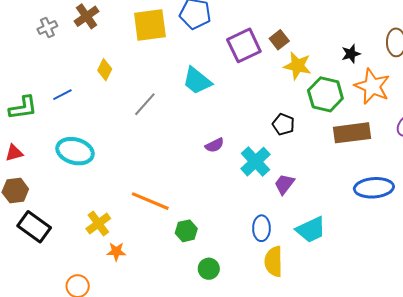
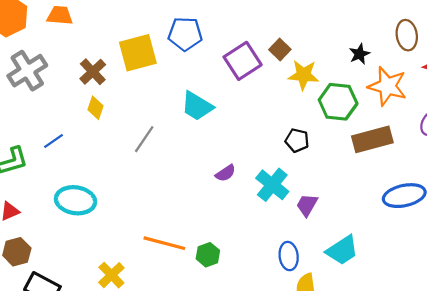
brown cross: (87, 16) -> (93, 72), moved
gray cross: (47, 28) -> (27, 71), size x1.8
green hexagon: (186, 231) -> (208, 255), moved

